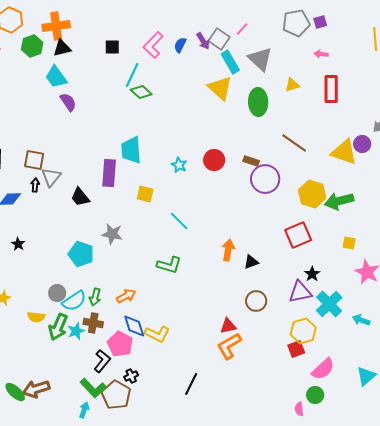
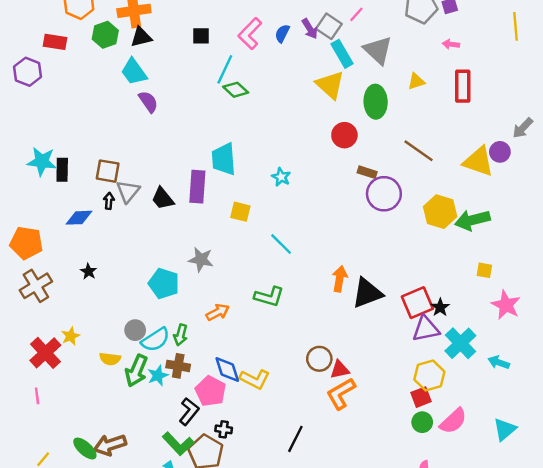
red circle: (214, 160) -> (344, 135), moved
black trapezoid: (80, 197) -> (163, 199), moved
red square: (298, 235) -> (417, 303), moved
black triangle: (251, 262) -> (367, 293), size x1.8
orange arrow: (126, 296) -> (218, 312), moved
brown circle: (256, 301) -> (319, 359), moved
black cross: (131, 376) -> (224, 429), turned 32
green circle: (315, 395) -> (422, 422), moved

